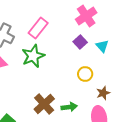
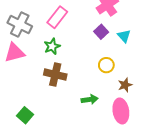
green star: (33, 56) -> (52, 46), size x0.7
brown cross: (44, 104) -> (55, 75), moved, turned -35

